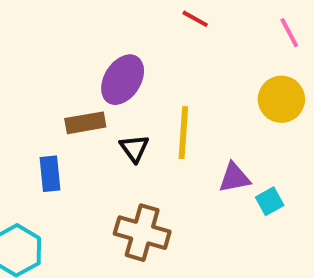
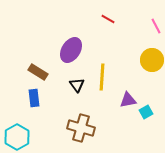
brown rectangle: (85, 123) -> (38, 72), moved, turned 42

